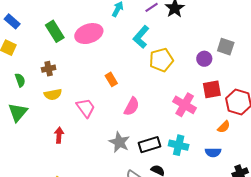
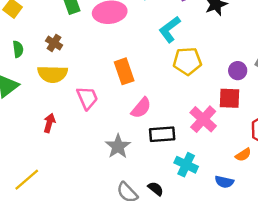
brown cross: (49, 69) -> (54, 43), turned 32
orange rectangle: (111, 79) -> (124, 71), size x1.5
red square: (212, 89) -> (230, 98), moved
yellow semicircle: (53, 94) -> (53, 74), size x1.4
black rectangle: (150, 145) -> (162, 134), moved

